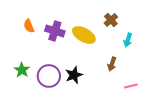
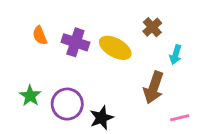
brown arrow: (112, 64) -> (154, 88), size x1.6
black star: (74, 75) -> (102, 118), moved

